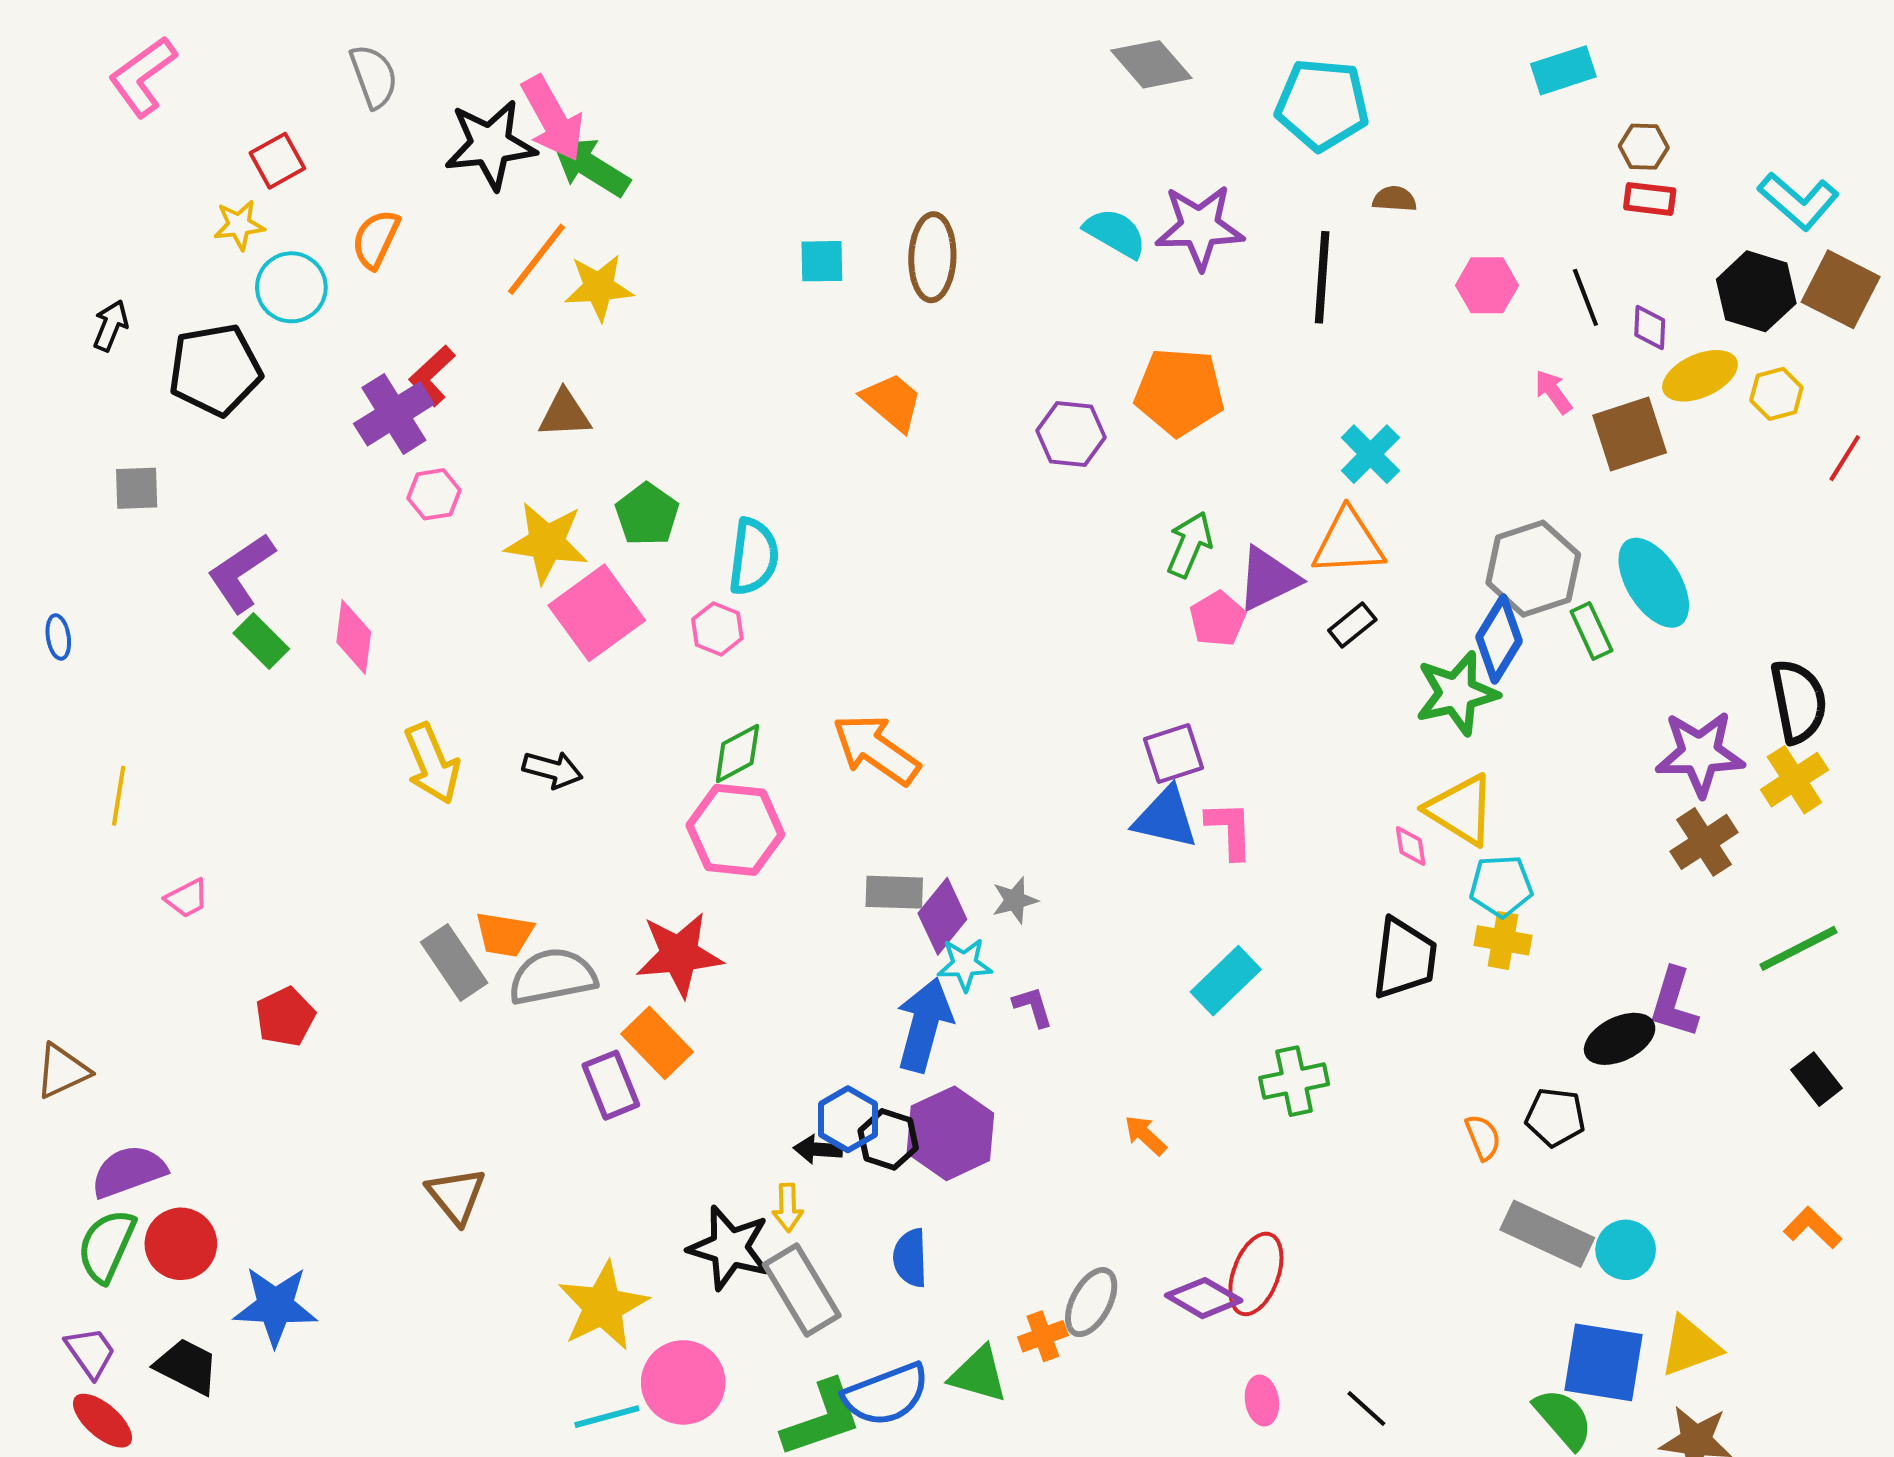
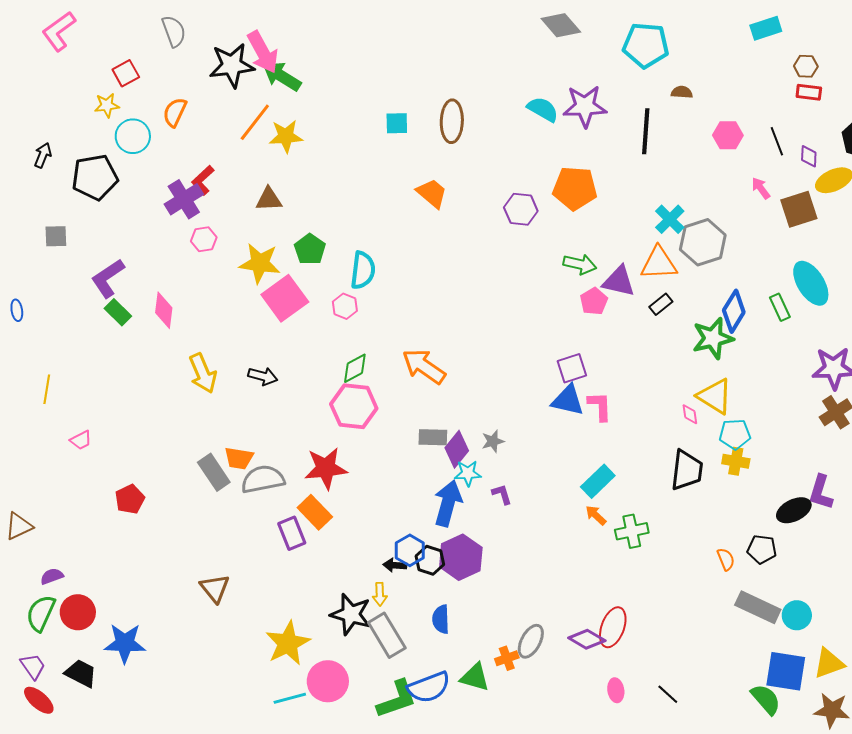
green arrow: (1190, 545) -> (580, 264), turned 80
gray hexagon: (1533, 569) -> (703, 242), moved
purple triangle: (1268, 579) -> (619, 281), turned 39
orange arrow: (1145, 1135) -> (596, 515), moved
purple semicircle: (129, 1171) -> (52, 576), size x0.6

